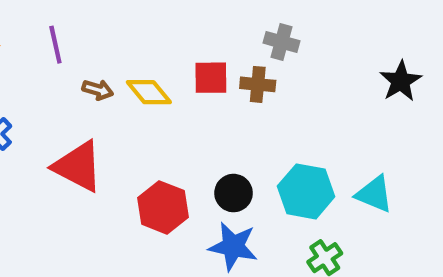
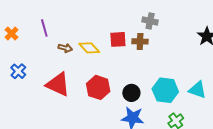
red hexagon: (163, 207) -> (98, 87), moved

